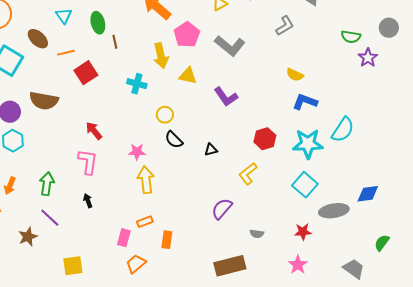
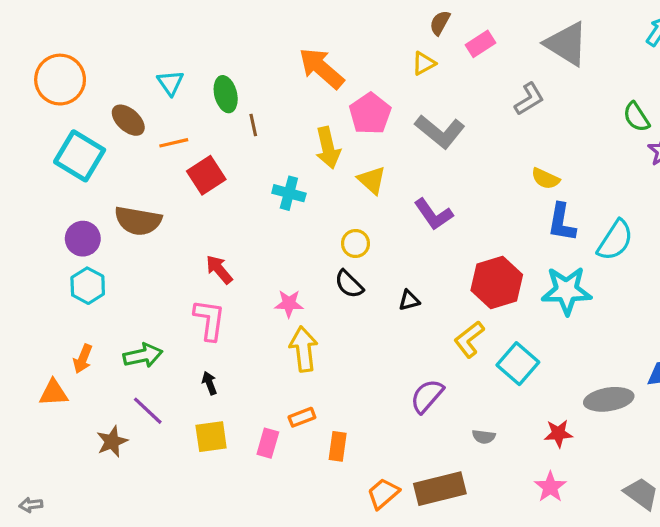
green semicircle: (351, 37) -> (636, 117), turned 48
yellow triangle: (188, 76) -> (372, 180), turned 30
blue L-shape: (305, 102) -> (562, 222), turned -100
yellow circle: (165, 115) -> (356, 244), moved
cyan semicircle: (343, 130) -> (615, 240), moved
red hexagon: (265, 139) -> (497, 282), size x1.4
green arrow: (47, 184) -> (143, 356), turned 70
cyan square: (305, 185) -> (518, 364), moved
orange trapezoid: (136, 264) -> (383, 493), moved
yellow square: (73, 266) -> (211, 437), moved

